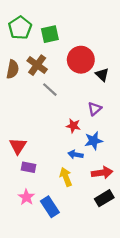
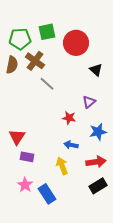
green pentagon: (20, 28) -> (20, 39), moved, turned 30
red circle: (81, 60) -> (76, 43), moved
blue star: (94, 141) -> (98, 132), moved

